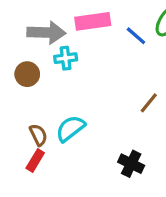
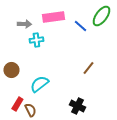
gray arrow: (46, 33) -> (24, 24), size x0.6
brown circle: (27, 74) -> (11, 70), moved
brown semicircle: (38, 135) -> (30, 110), moved

